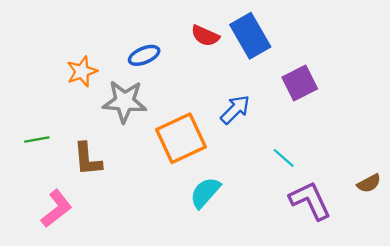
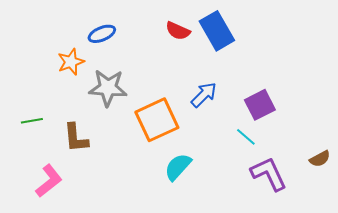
blue ellipse: (144, 55) -> (102, 34), moved
purple square: (300, 83) -> (260, 105), moved

